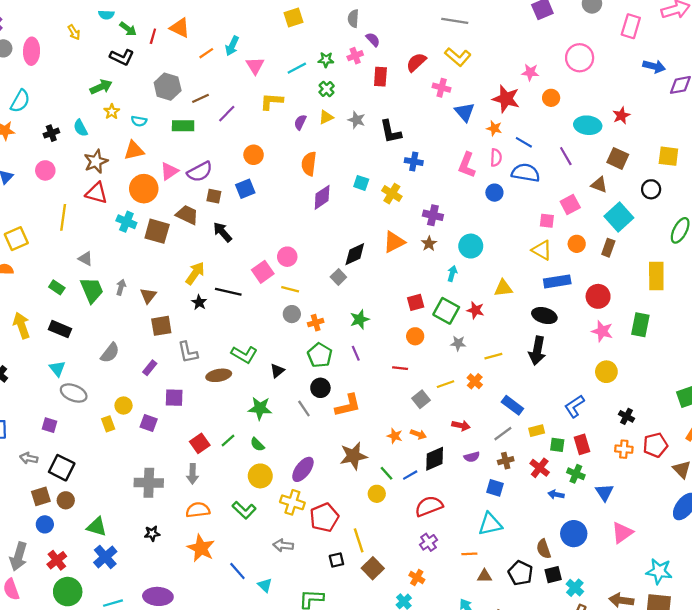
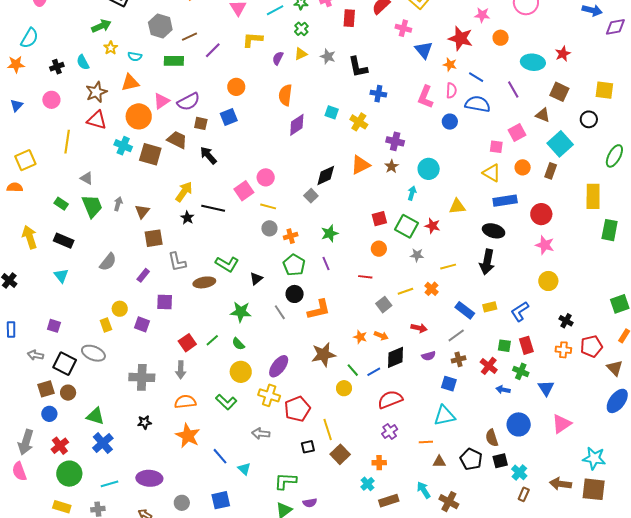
green rectangle: (640, 325) -> (610, 230), moved
gray ellipse: (74, 393) -> (93, 353), moved
yellow rectangle: (537, 431) -> (490, 307), moved
orange cross: (417, 577) -> (379, 463), turned -32

